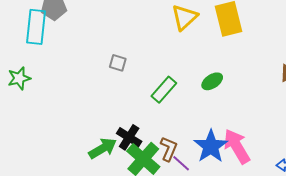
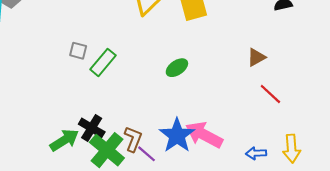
green rectangle: (164, 90) -> (103, 62), moved
pink arrow: (237, 146) -> (204, 135), turned -30

